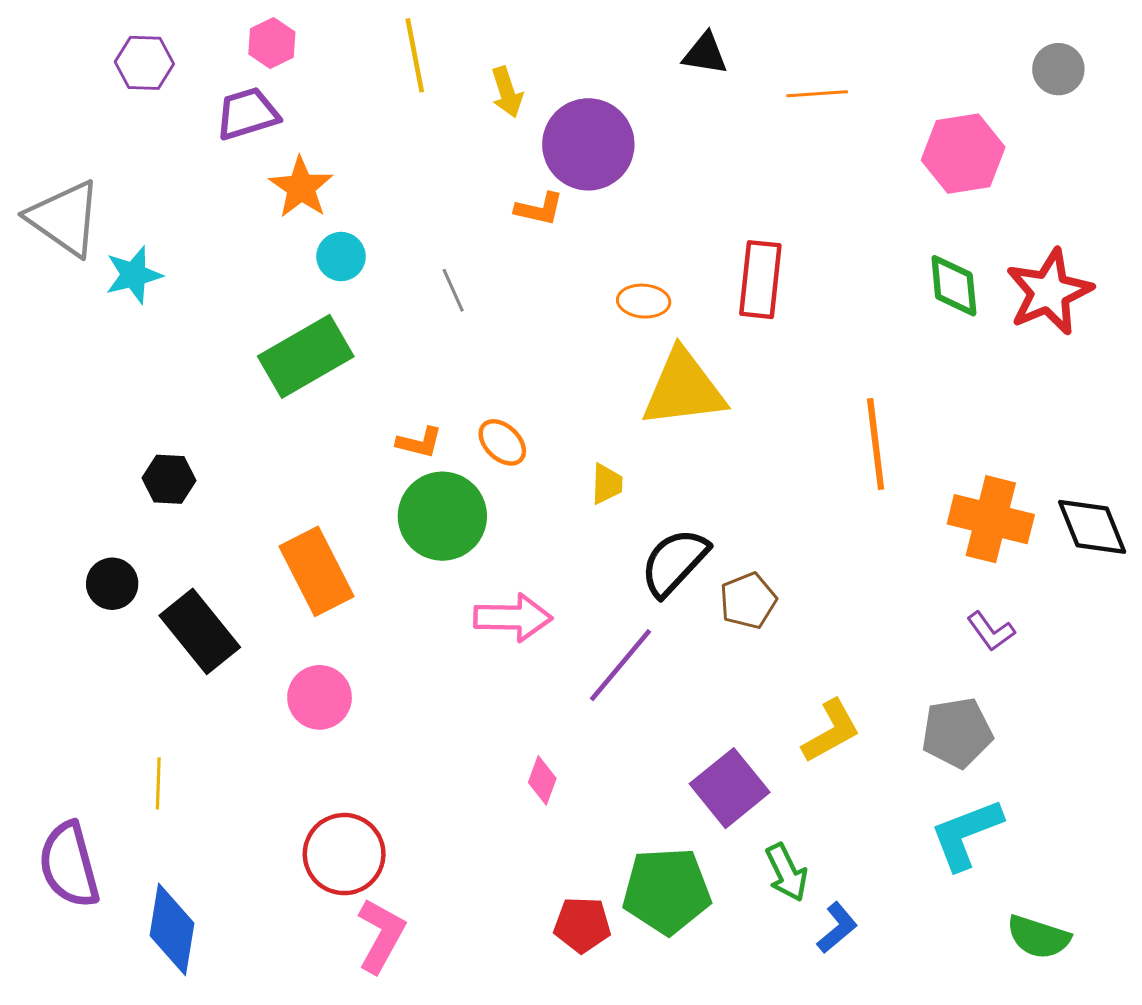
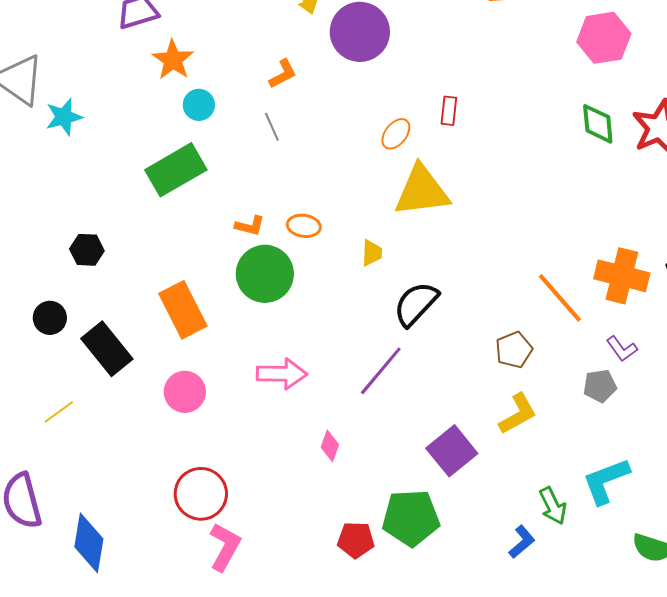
orange L-shape: (539, 209) -> (283, 74), moved, turned -40
red rectangle: (760, 280) -> (449, 111), moved, size x0.6
orange ellipse: (644, 301) -> (396, 134), turned -56
orange ellipse: (502, 442) -> (304, 226), turned -36
orange line: (876, 444) -> (560, 298), moved, turned -34
brown pentagon: (748, 601) -> (514, 350), moved
pink arrow: (513, 618) -> (282, 374), moved
gray pentagon: (957, 733) -> (600, 386), moved, size x0.7
yellow line: (158, 783) -> (59, 412), moved, turned 52
green arrow: (786, 873) -> (553, 506), moved

